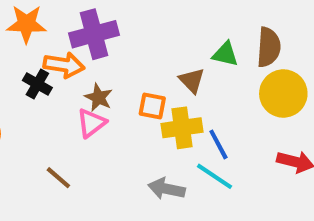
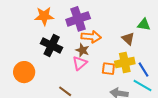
orange arrow: (64, 65) -> (91, 37), moved
black cross: (37, 84) -> (52, 46), size x1.5
orange square: (152, 106) -> (108, 69), moved

